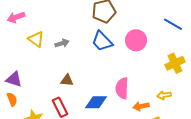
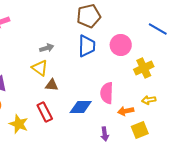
yellow triangle: (36, 39) -> (40, 68), moved
blue trapezoid: (102, 41) -> (87, 46), turned -135
yellow cross: (175, 63) -> (144, 68), moved

